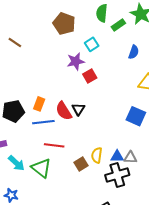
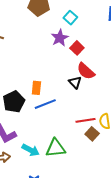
red semicircle: (64, 111) -> (86, 71), moved
red line: (54, 145) -> (86, 120), moved
green triangle: (41, 168) -> (56, 148), turned -30

